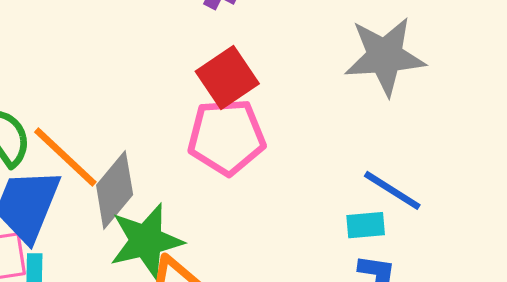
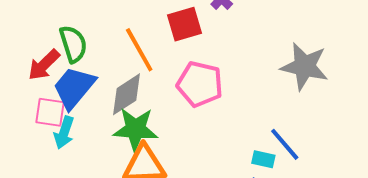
red square: (227, 77) -> (184, 24), moved
orange line: (65, 157) -> (139, 50), moved

